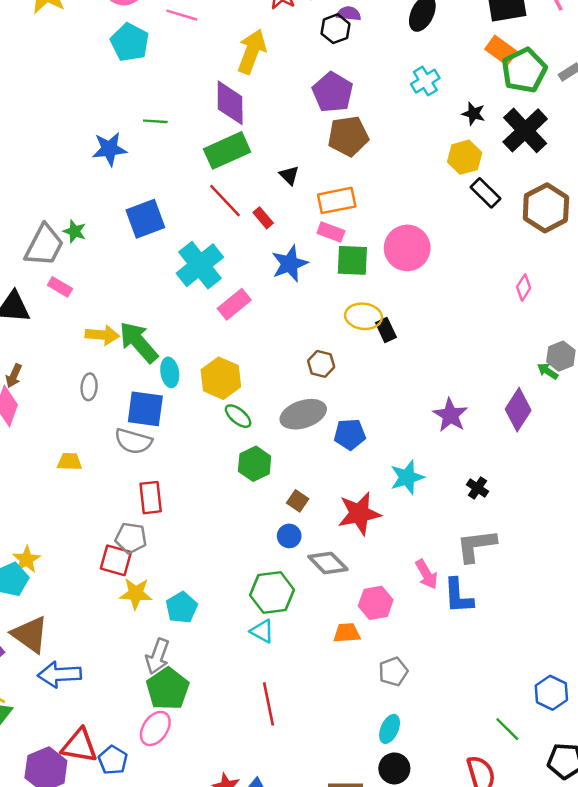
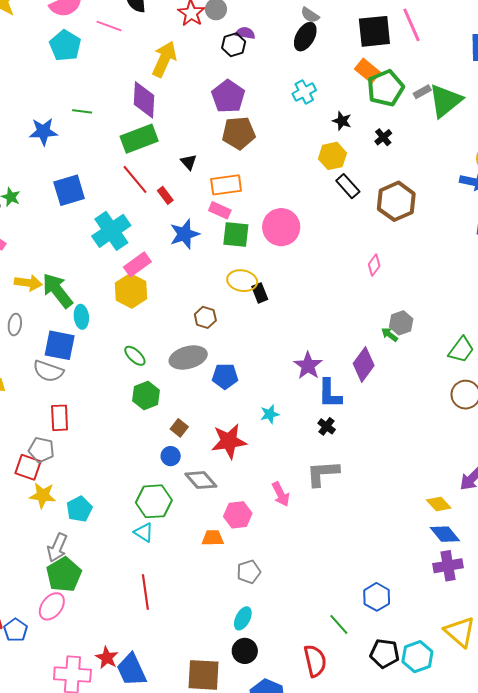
black cross: (525, 130) -> (383, 137), size x0.5
yellow hexagon: (221, 378) -> (131, 291), moved
cyan star: (407, 477) -> (270, 414), size x0.7
blue L-shape: (458, 596) -> (330, 394), moved

